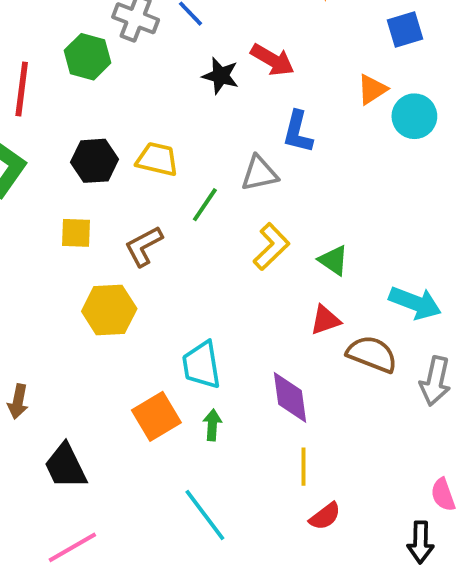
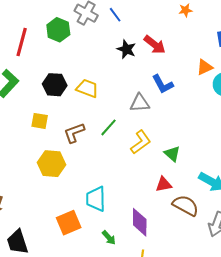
blue L-shape: (298, 132) -> (163, 84), turned -50
green line: (205, 205) -> (108, 127), moved
green arrow: (212, 425) -> (109, 238), moved, turned 126

